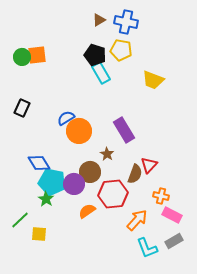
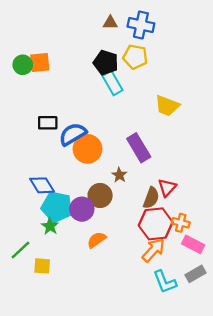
brown triangle: (99, 20) -> (110, 23), turned 32
yellow trapezoid: (153, 80) -> (167, 106), moved
black rectangle: (22, 108) -> (48, 123), moved, turned 66
blue semicircle: (66, 118) -> (73, 134), size x1.4
red hexagon: (113, 194) -> (156, 224), moved

